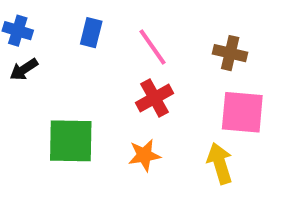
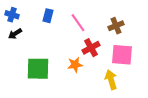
brown cross: (230, 53) -> (116, 26), turned -35
red cross: (155, 98) -> (91, 48), moved
orange star: (144, 155) -> (75, 65), moved

